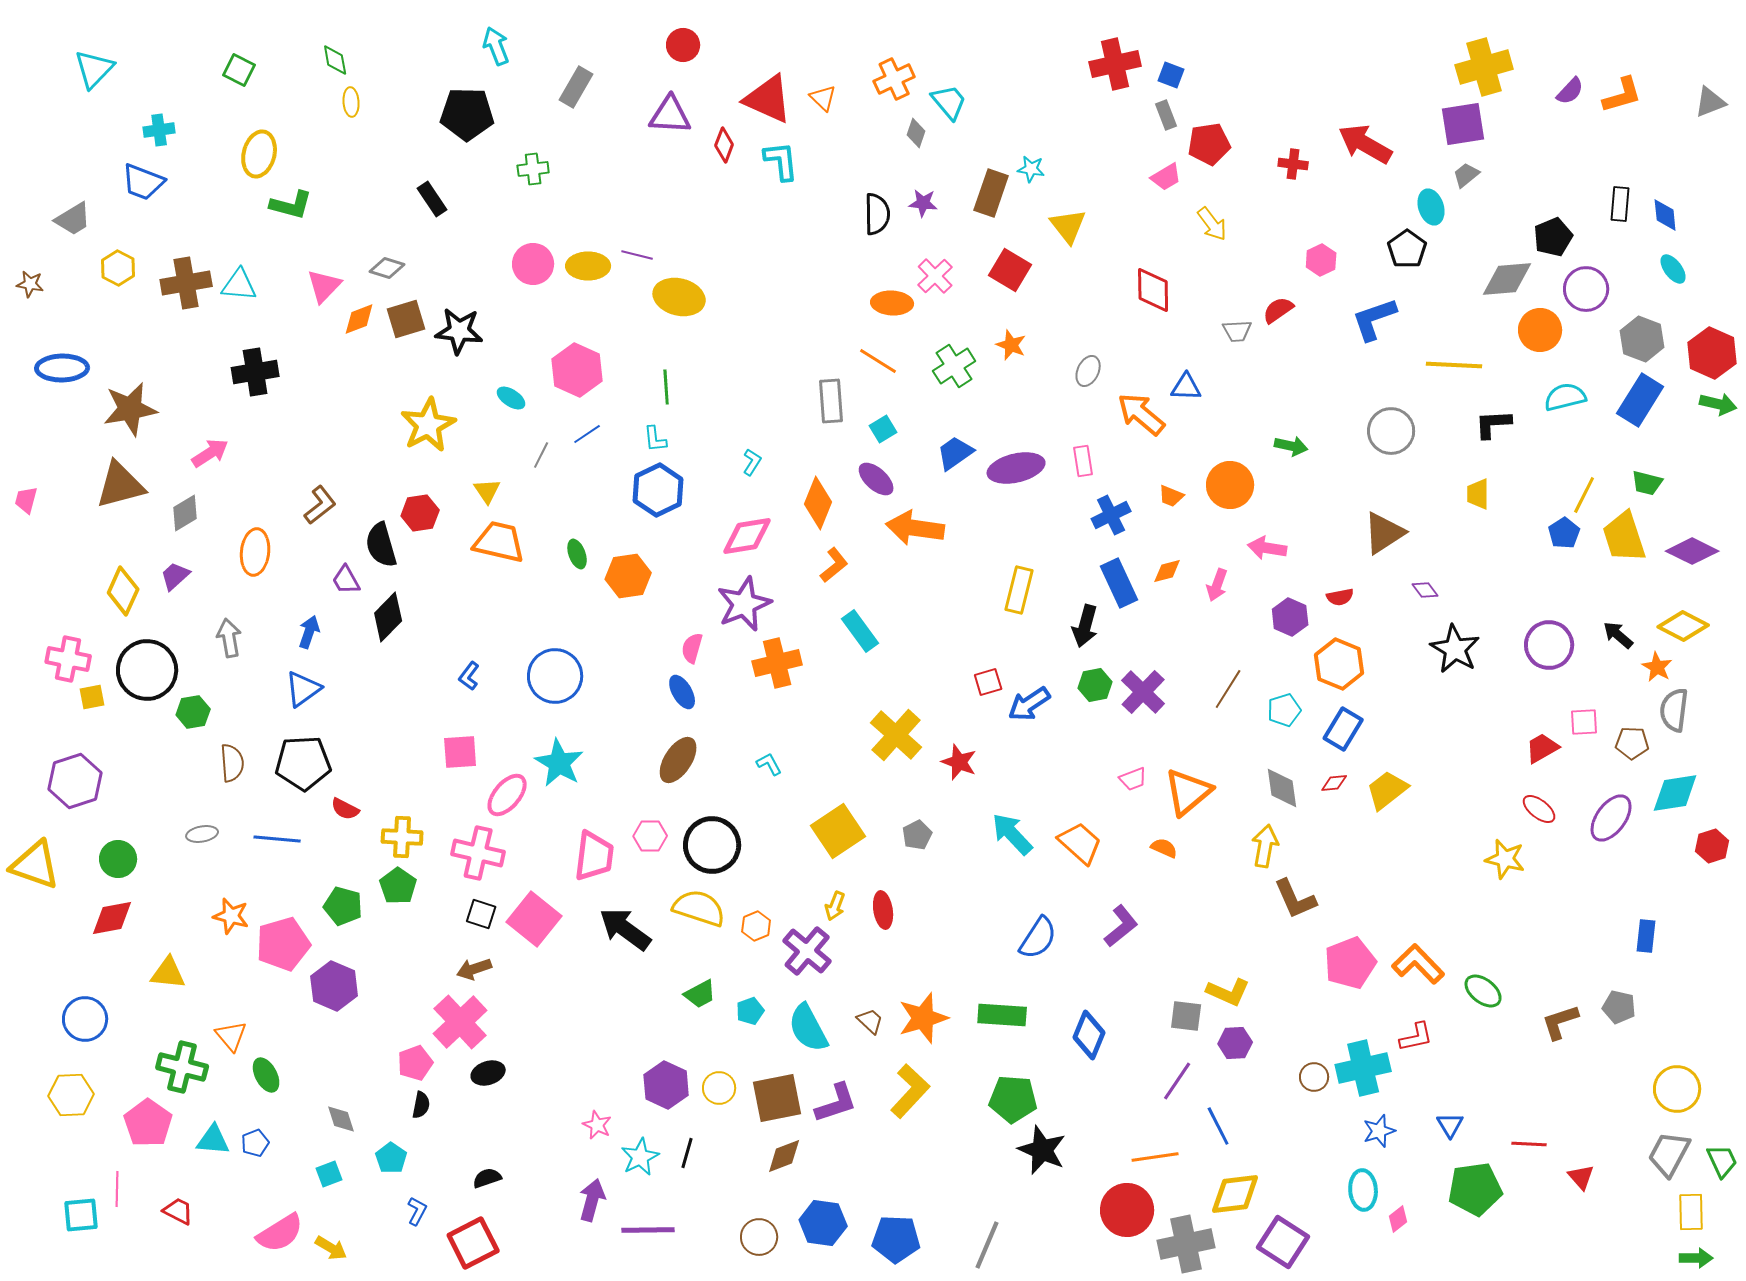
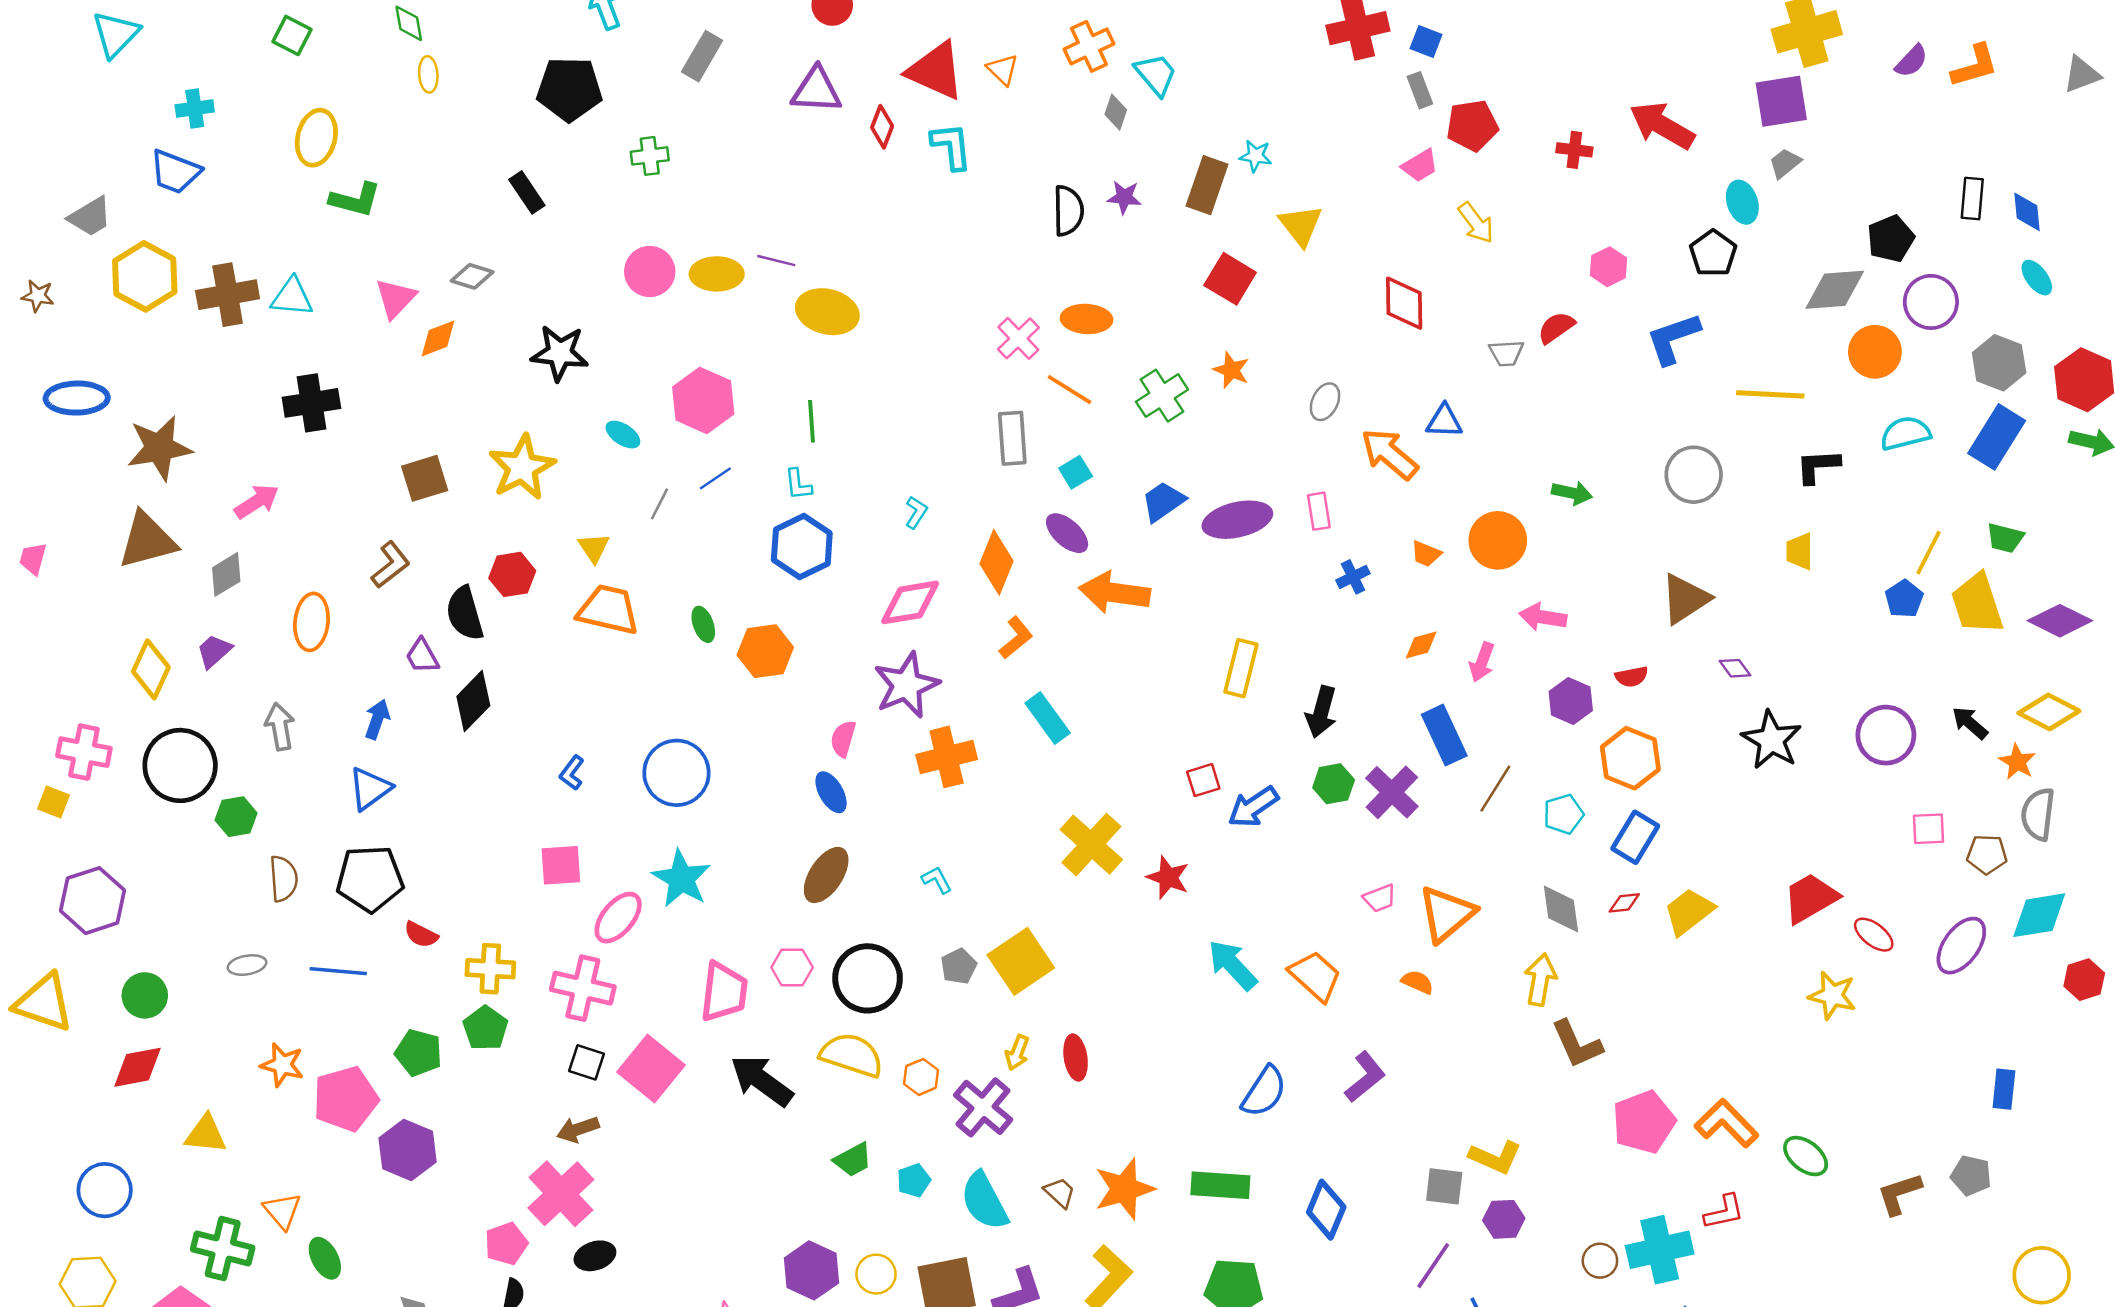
yellow hexagon: (118, 268) -> (145, 276), size x1.6
pink cross: (935, 276) -> (1018, 338), moved
brown square: (406, 319) -> (425, 478), moved
blue cross: (1111, 515) -> (1353, 577), size x0.7
blue rectangle: (1119, 583) -> (1444, 735), moved
yellow square: (92, 697) -> (54, 802), moved, turned 32
red trapezoid: (1542, 748) -> (1810, 898), moved, size x1.4
gray pentagon: (917, 835) -> (959, 966), moved

